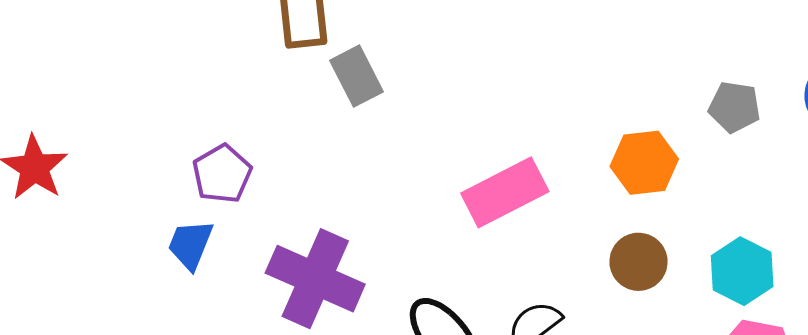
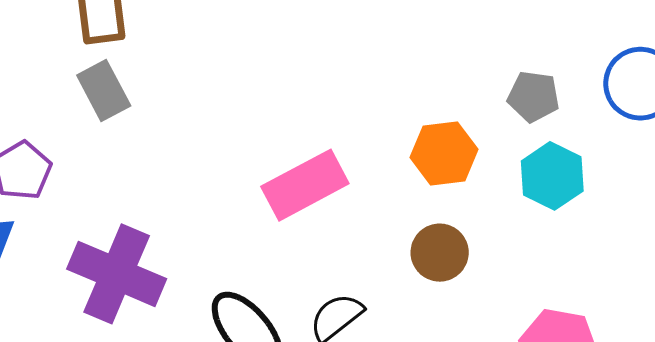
gray rectangle: (357, 76) -> (104, 91), moved
cyan hexagon: (742, 271) -> (552, 176), moved

